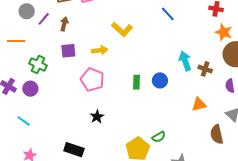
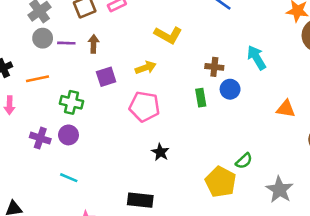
purple line: (44, 19) -> (66, 43), turned 64
brown cross: (205, 69) -> (214, 67), moved
orange triangle: (199, 104) -> (286, 109), turned 35

